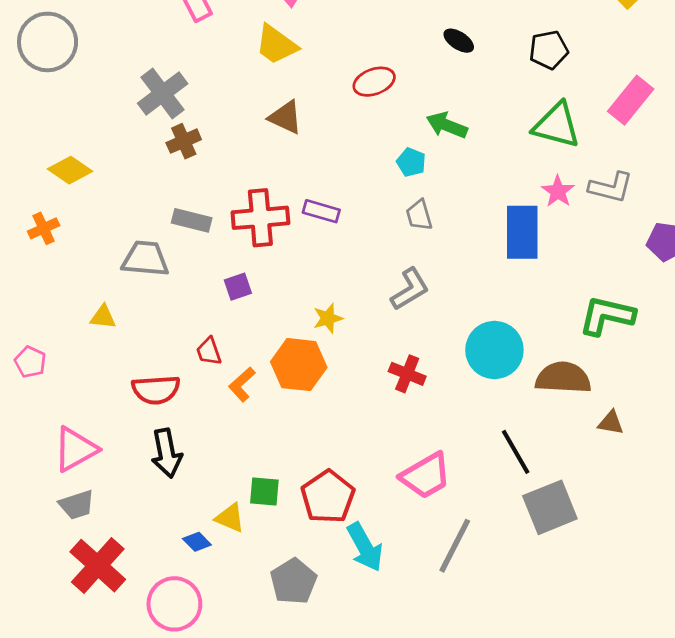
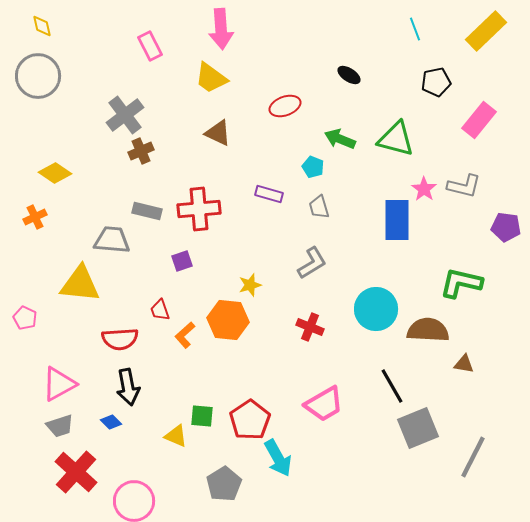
black pentagon: (549, 50) -> (436, 82), moved
green triangle: (557, 125) -> (396, 139), moved
purple rectangle: (321, 211) -> (269, 194), moved
yellow triangle: (103, 317) -> (80, 284), size x2.0
blue diamond: (197, 542) -> (111, 422), moved
gray line: (455, 546) -> (473, 457), moved

